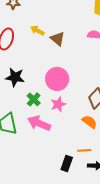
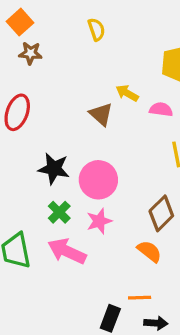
yellow arrow: (37, 30) -> (127, 93), moved
black star: (15, 77) -> (54, 169), moved

